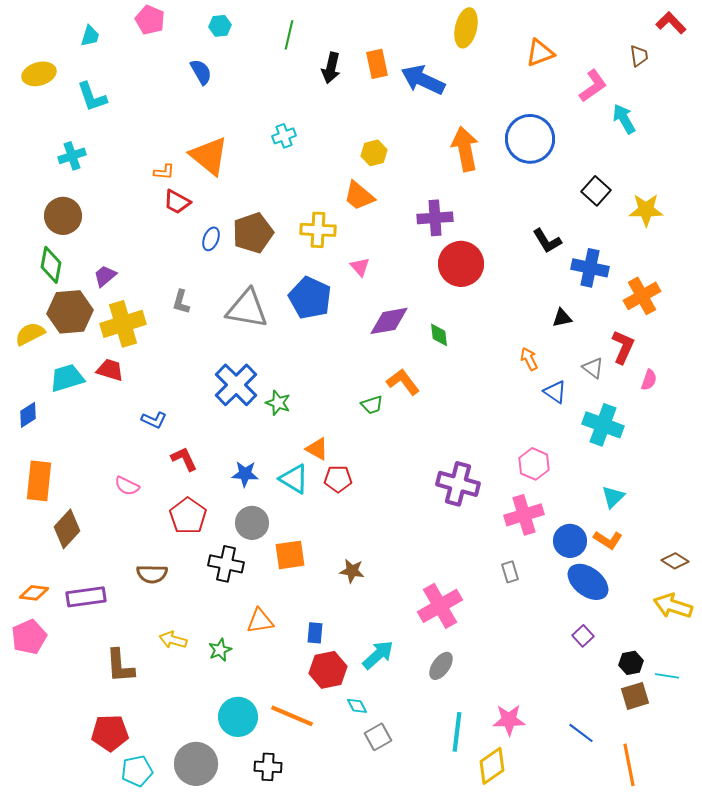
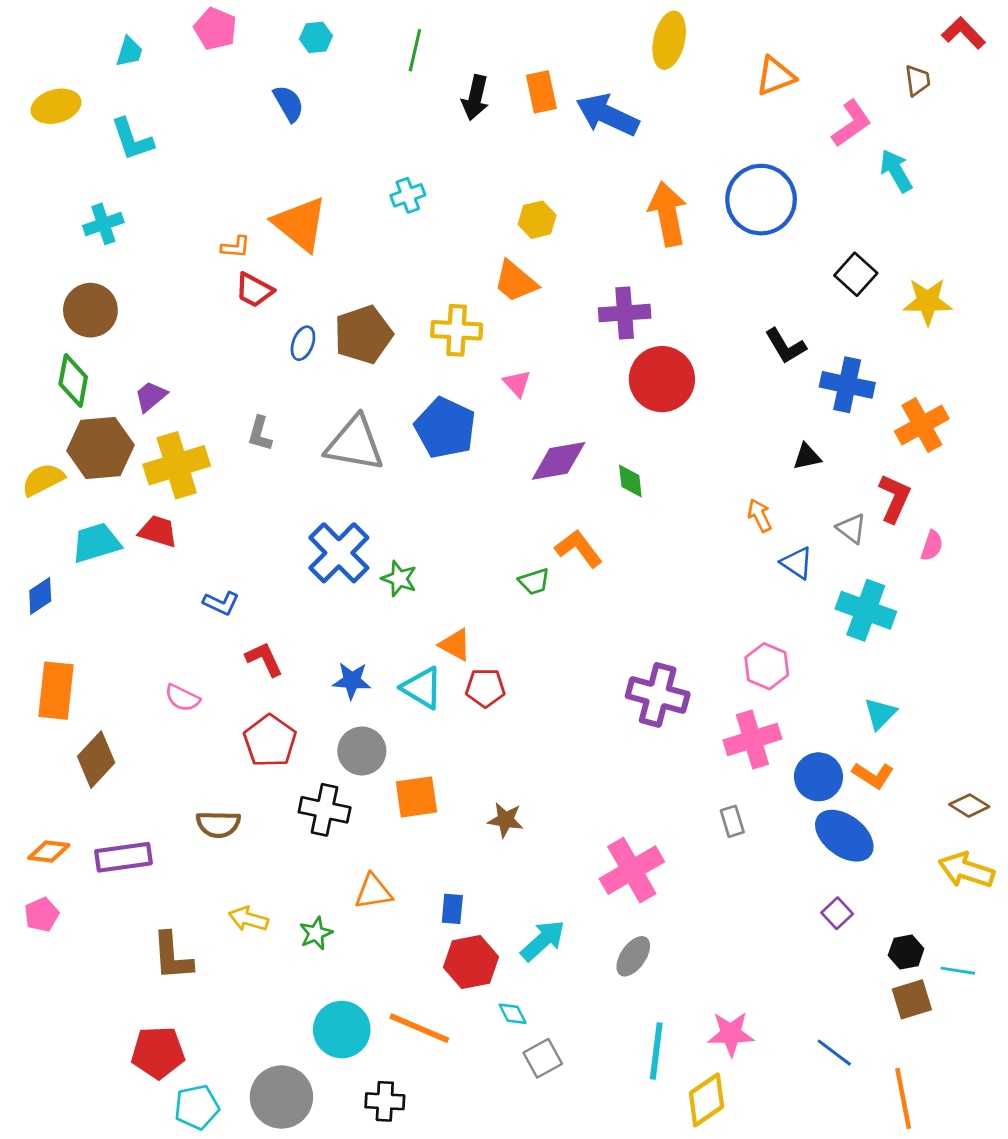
pink pentagon: (29, 637) -> (42, 915), size x0.7

